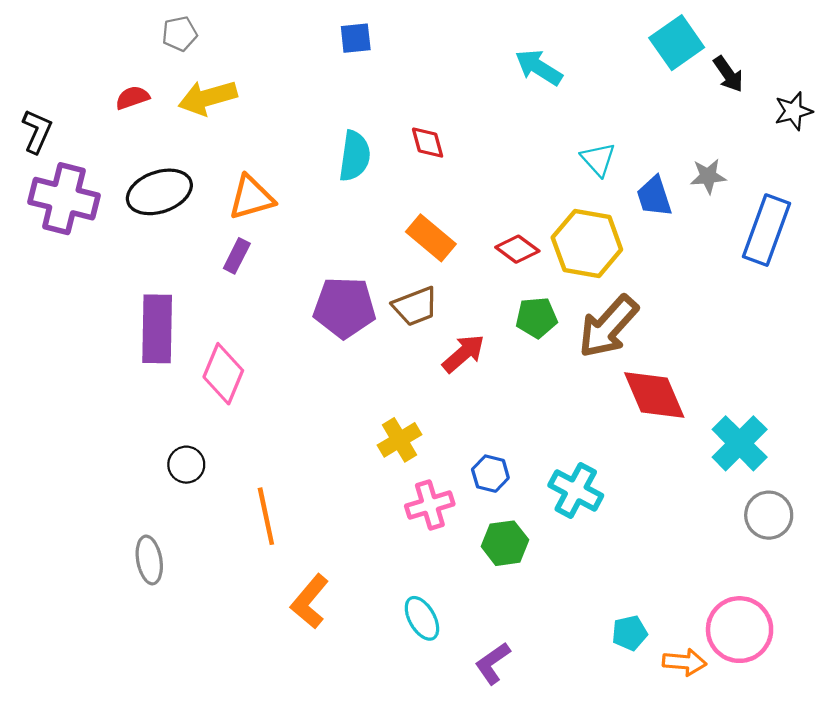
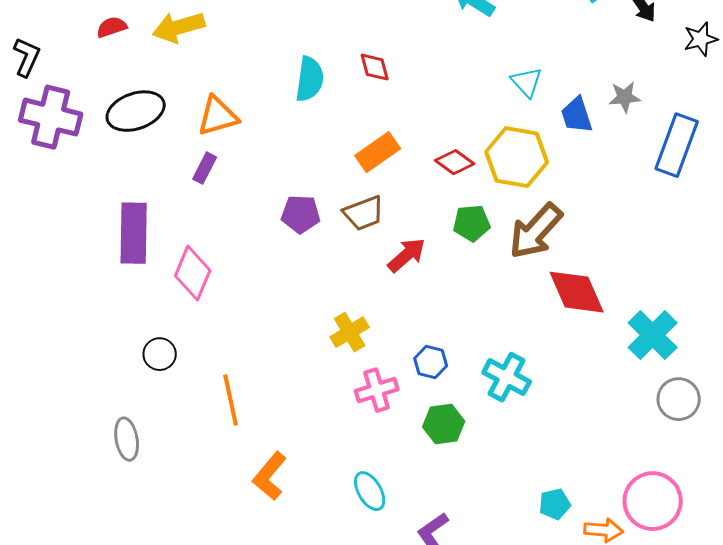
orange rectangle: (431, 238) -> (378, 152), turned -75
purple pentagon: (345, 307) -> (301, 214), size x0.7

